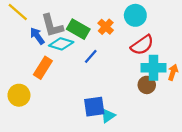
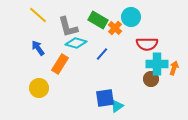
cyan circle: (135, 15) -> (131, 17), moved
green rectangle: (78, 29) -> (98, 20), moved
blue arrow: (37, 36) -> (38, 48), moved
red semicircle: (142, 45) -> (147, 44), turned 35

